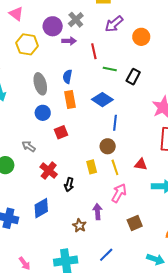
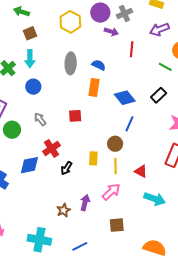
green line: (110, 69) -> (165, 67), moved
blue semicircle: (67, 77) -> (99, 65), turned 88
black rectangle: (133, 77) -> (159, 95), moved
blue circle: (43, 113) -> (33, 87), moved
blue diamond: (41, 208) -> (29, 165), moved

